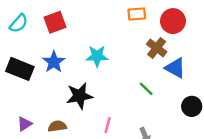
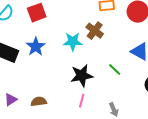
brown cross: (157, 48) -> (95, 31), moved
black star: (79, 96) -> (82, 76), moved

